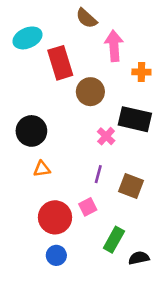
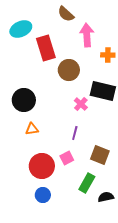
brown square: (131, 186) -> (100, 155), moved

